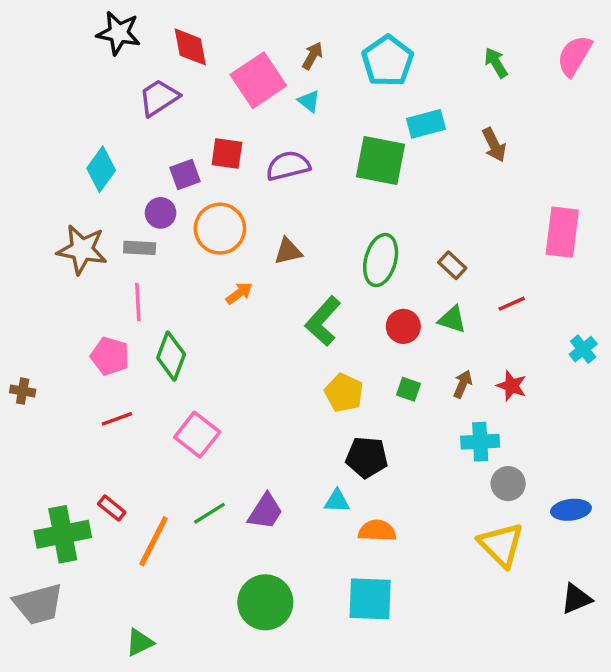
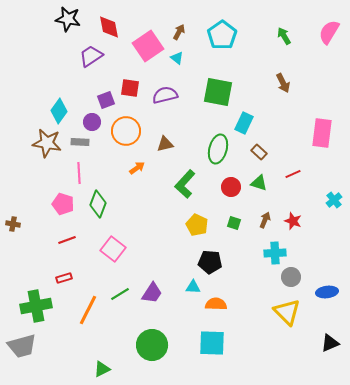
cyan rectangle: (426, 124) -> (244, 123), moved, turned -50
cyan diamond: (101, 169) -> (59, 111), moved
red rectangle: (112, 508) -> (64, 278), moved, turned -56
green triangle: (140, 642) -> (102, 369), moved

